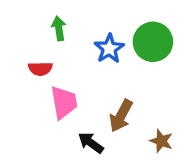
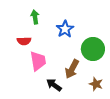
green circle: (153, 42) -> (93, 49), moved

